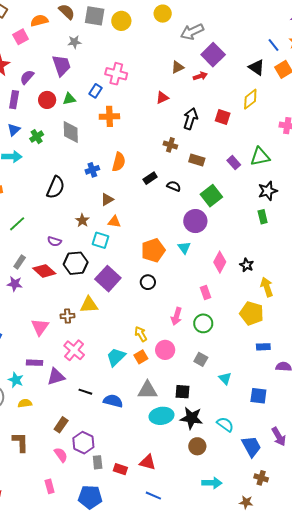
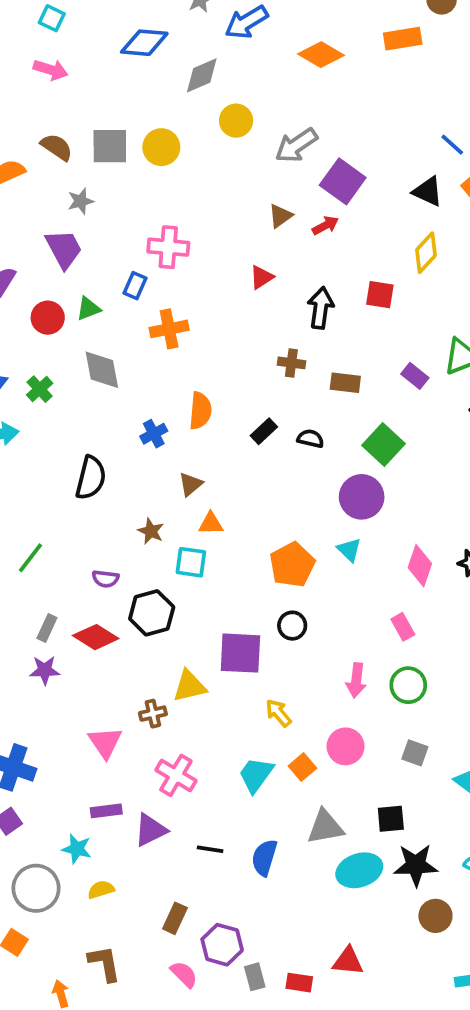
purple square: (108, 279) -> (240, 653), moved, turned -30
yellow arrow: (141, 334) -> (279, 713), moved
blue semicircle: (113, 401) -> (264, 858), turned -78

